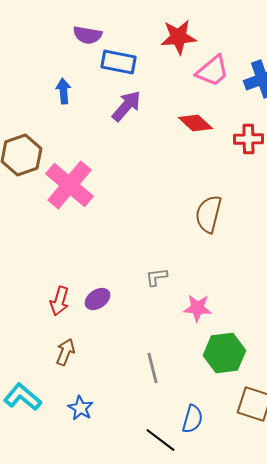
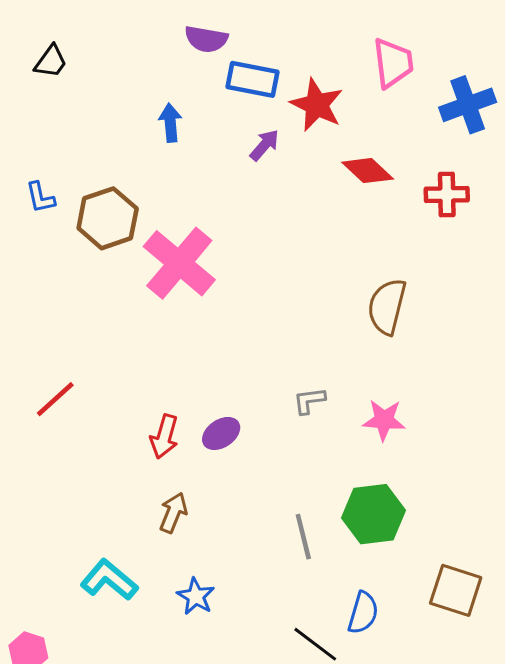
red star: (178, 37) -> (317, 105), moved, turned 30
pink trapezoid: (212, 71) -> (393, 63), moved, turned -57
purple arrow: (126, 106) -> (264, 145), size x0.7
pink star: (197, 308) -> (384, 420), moved
green hexagon: (224, 353) -> (374, 514), moved

